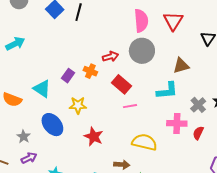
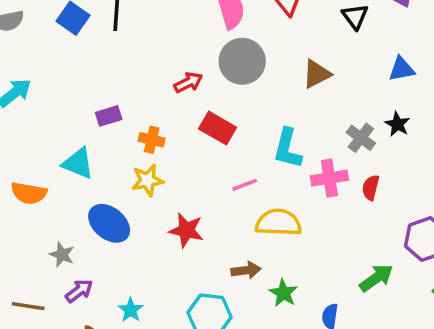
orange cross: (90, 71) -> (152, 140), moved
purple rectangle: (68, 76) -> (109, 116), moved, turned 48
cyan L-shape: (167, 91) -> (288, 149), moved, turned 120
pink line: (130, 106) -> (245, 185), moved

